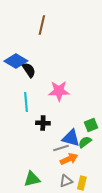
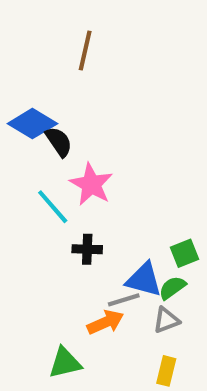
pink star: (59, 91) -> (91, 184), moved, turned 30
cyan line: (26, 102) -> (53, 207), turned -36
orange arrow: (69, 159) -> (105, 322), moved
gray triangle: (66, 181) -> (166, 320), moved

